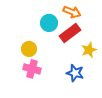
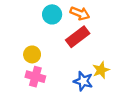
cyan circle: (49, 23) -> (52, 14), moved
yellow star: (89, 50) -> (101, 70), moved

